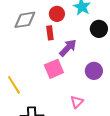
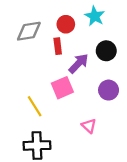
black circle: (99, 29) -> (106, 51), moved
yellow line: (14, 85) -> (35, 106), moved
pink triangle: (77, 102) -> (89, 126), turned -32

